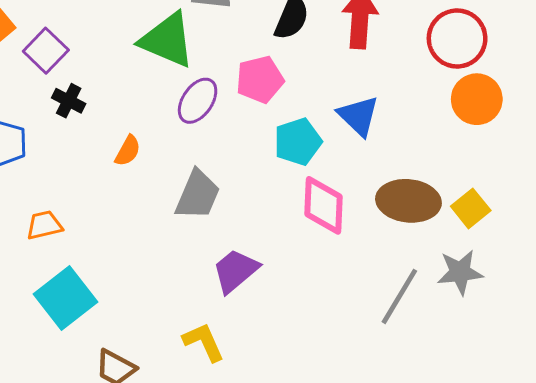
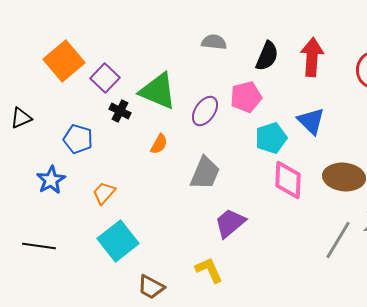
green triangle: (167, 40) -> (158, 91), moved
orange trapezoid: (44, 225) -> (104, 193), turned -35

